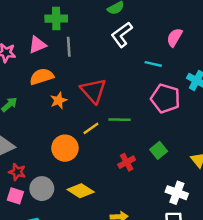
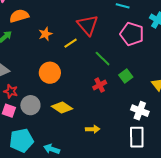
orange semicircle: (42, 77) -> (19, 16), moved
red triangle: (93, 91) -> (88, 25), moved
green line: (120, 120) -> (103, 59), moved, turned 42
yellow line: (91, 128) -> (71, 43), moved

